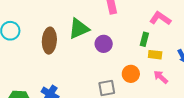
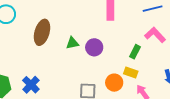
green triangle: (79, 29) -> (72, 43), moved, size x0.6
yellow rectangle: (155, 55) -> (131, 72), moved

